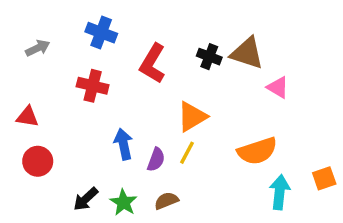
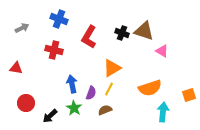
red circle: (38, 161) -> (26, 103), moved
orange square: (324, 178) -> (189, 95), moved
brown semicircle: (166, 201) -> (105, 110), moved
green star: (123, 202) -> (74, 108), moved

